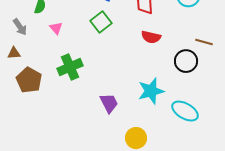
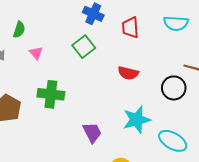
red semicircle: (151, 37) -> (128, 73), moved
green cross: (70, 67) -> (51, 94), turned 30

